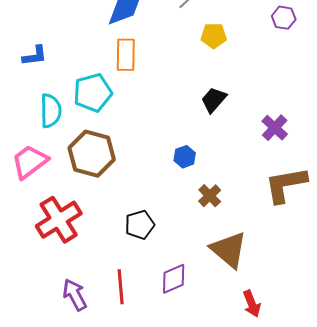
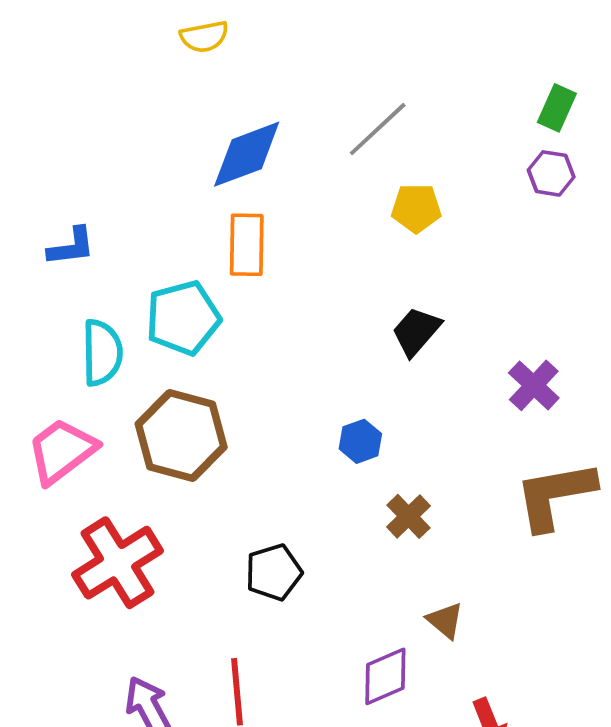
brown triangle: (229, 250) -> (445, 620), size x0.5
purple diamond: (174, 279) -> (385, 676), moved

